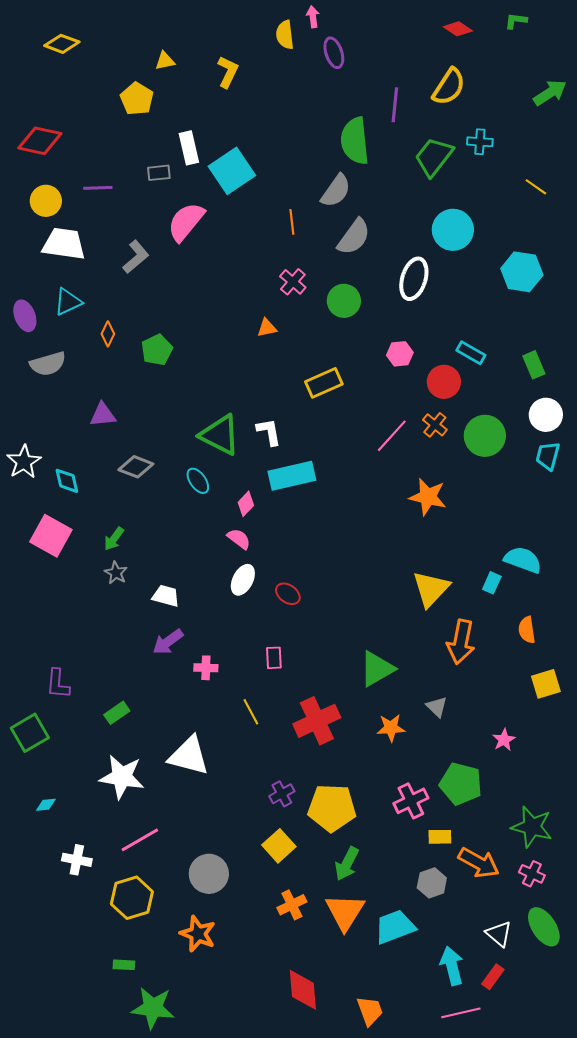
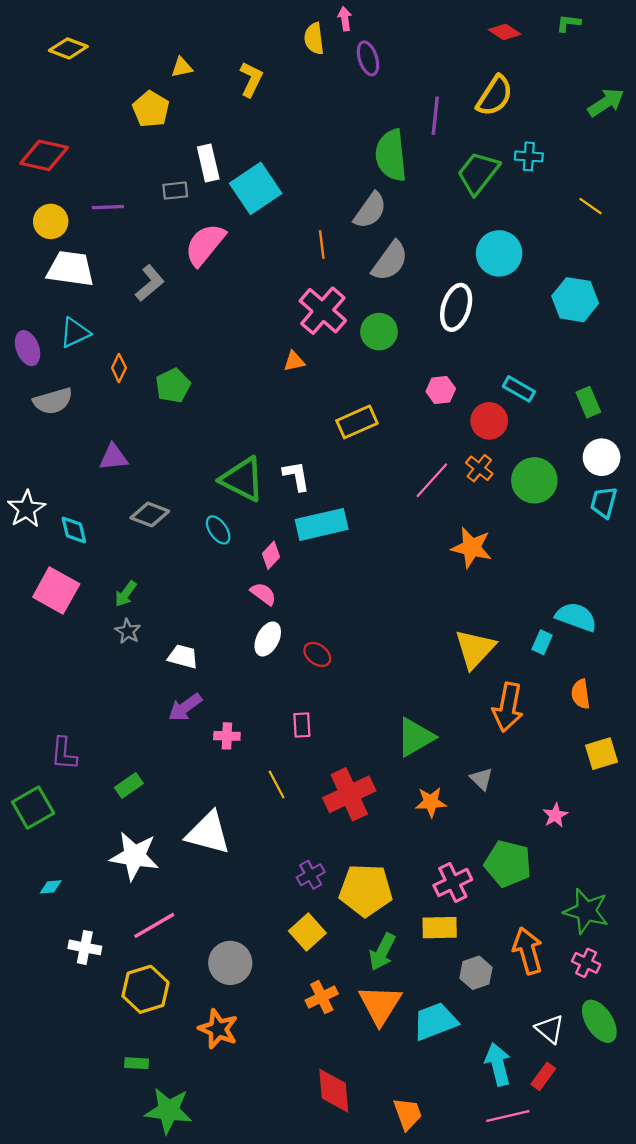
pink cross: (293, 282) -> (323, 311), size x1.6
yellow rectangle: (440, 837) -> (440, 928), moved, size x1.4
orange arrow: (479, 863) -> (528, 951), turned -135

